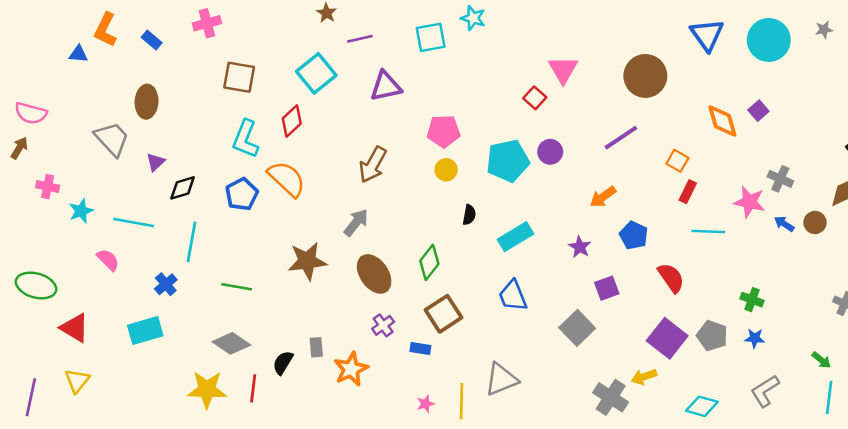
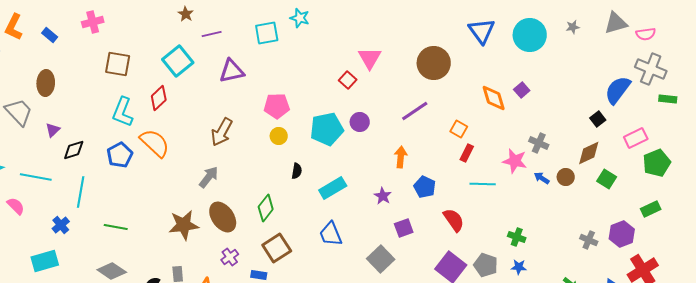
orange arrow: (603, 197) -> (401, 157), turned 130
brown star: (307, 261) -> (184, 225), moved

